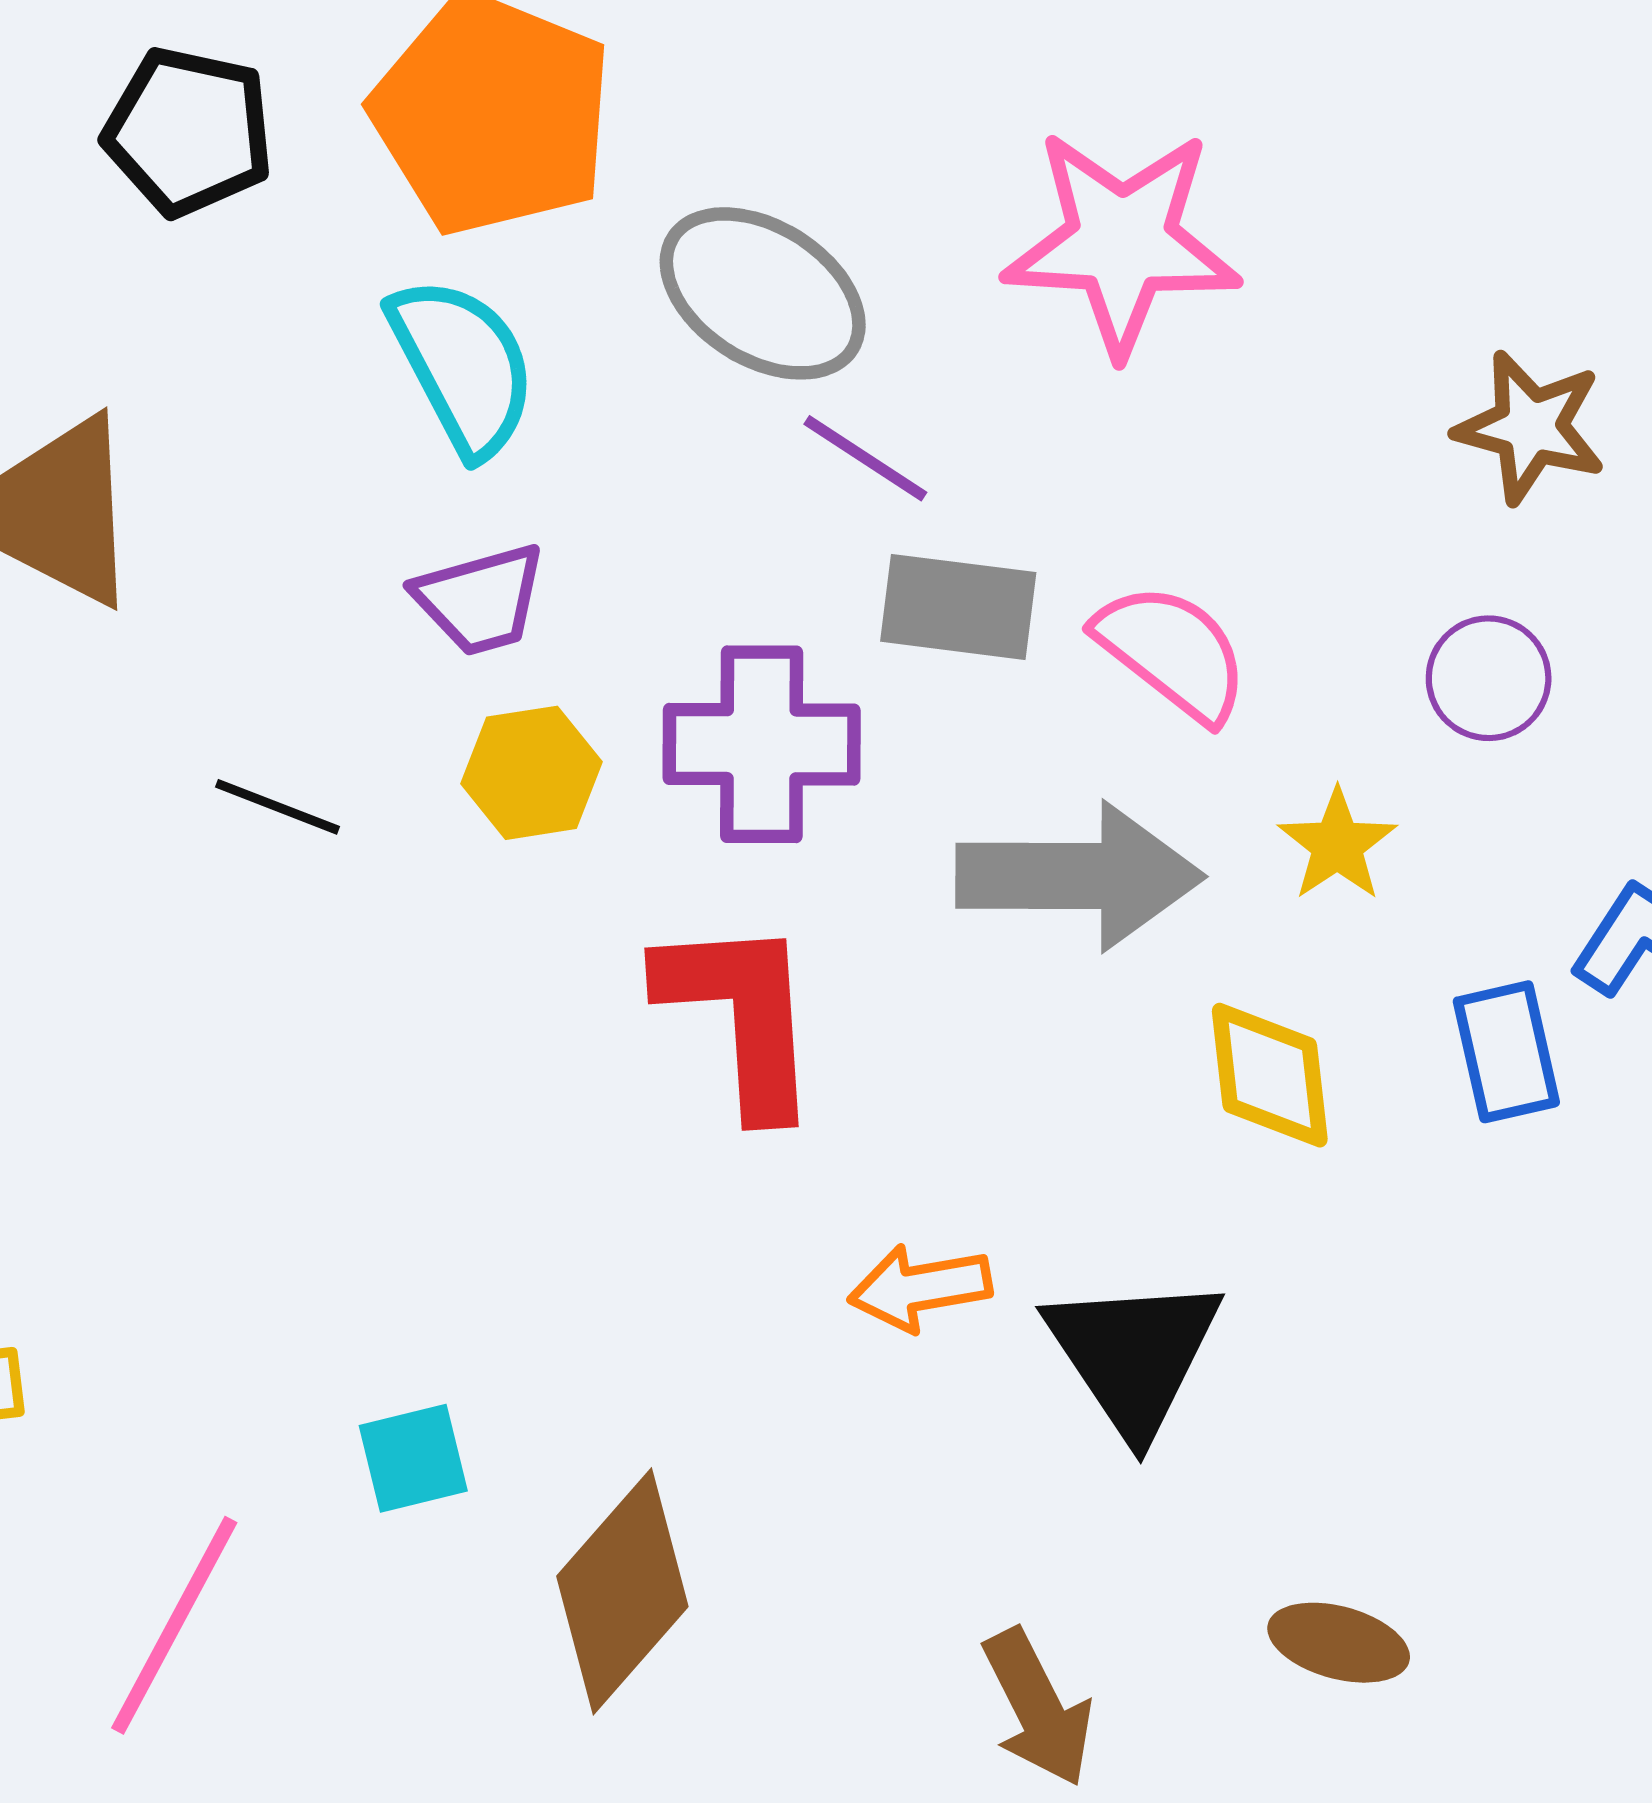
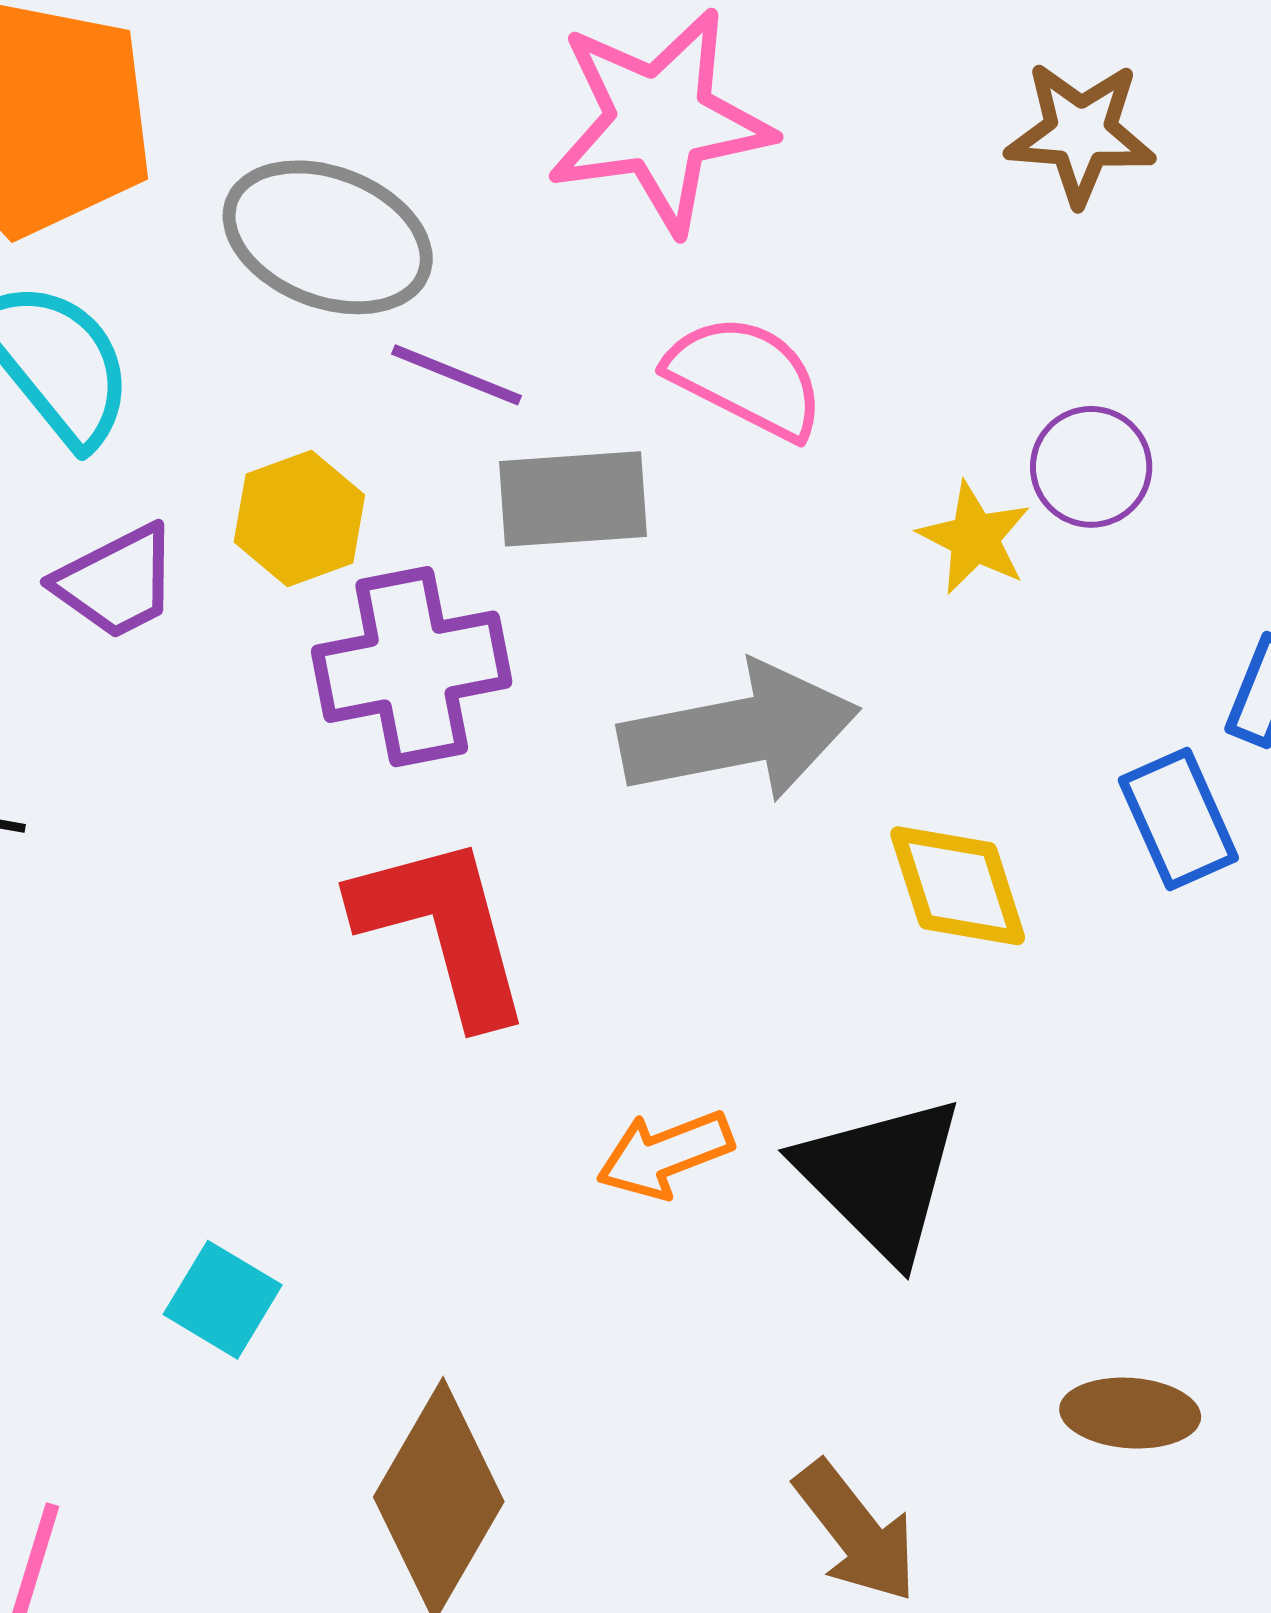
brown star: (1530, 427) -> (1080, 133), moved
pink semicircle: (1172, 652) -> (746, 377), moved
yellow hexagon: (532, 773) -> (299, 519), moved
yellow star: (1337, 845) -> (975, 538), moved
cyan square: (413, 1458) -> (223, 1300), moved, turned -34

